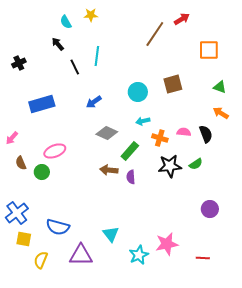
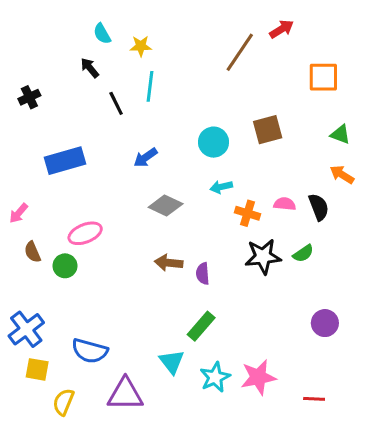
yellow star: (91, 15) -> (141, 46), moved
green rectangle: (130, 151) -> (201, 326), moved
cyan star: (139, 255) -> (215, 377), moved

